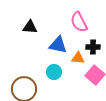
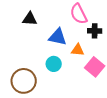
black cross: (93, 47) -> (95, 31), moved

